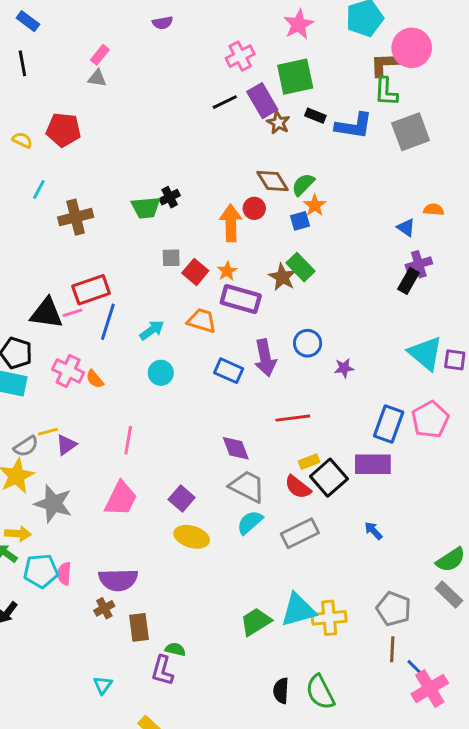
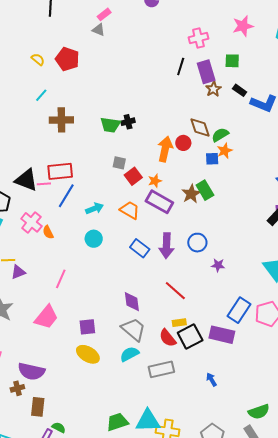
green square: (295, 77) -> (232, 61), size x0.6
black line: (225, 102) -> (181, 66), turned -60
red line: (293, 418) -> (175, 291), turned 35
purple square: (182, 499) -> (87, 327), turned 30

